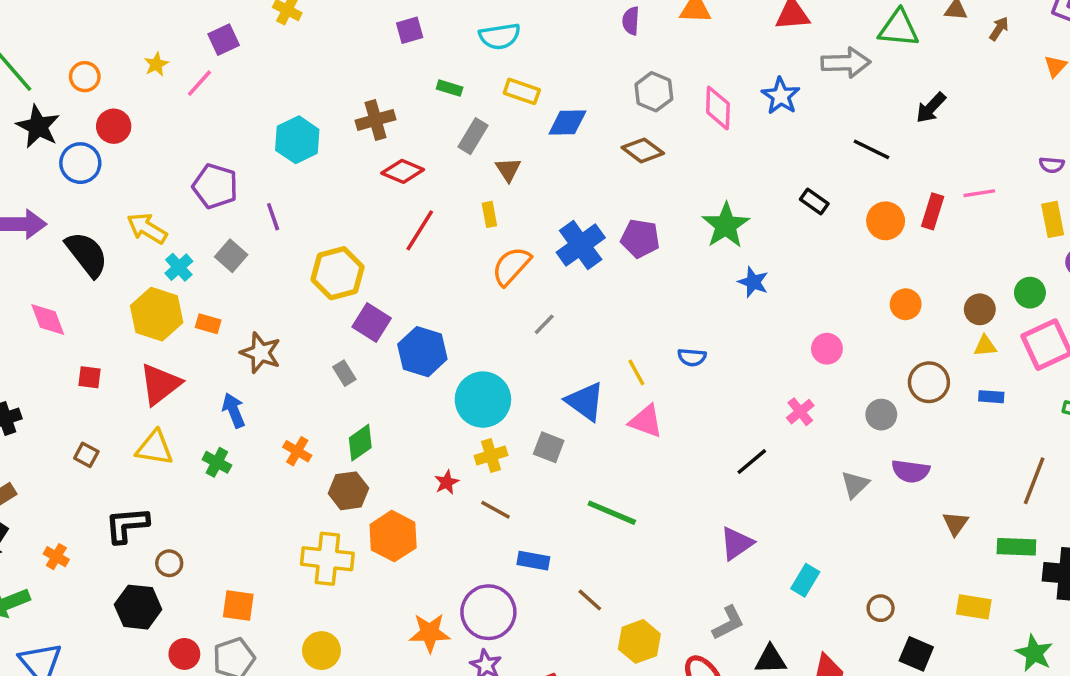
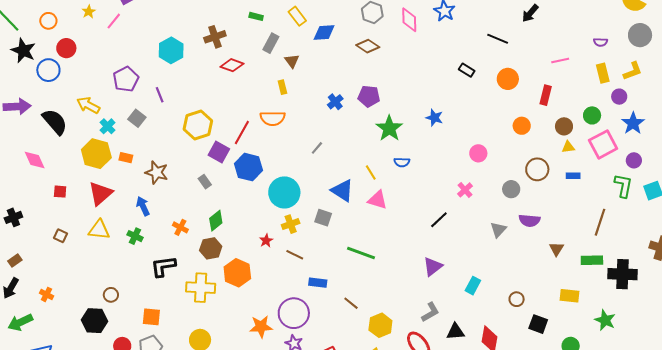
yellow rectangle: (522, 91) -> (297, 16), turned 36
purple pentagon: (215, 186) -> (126, 79), turned 30
red rectangle: (933, 211) -> (546, 95), moved
green star: (726, 225) -> (389, 128), moved
red line: (420, 230) -> (242, 133), moved
blue cross: (581, 245) -> (335, 102), size x0.6
orange semicircle: (511, 266) -> (273, 118), moved, turned -130
black L-shape: (127, 525) -> (163, 266), moved

